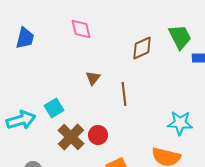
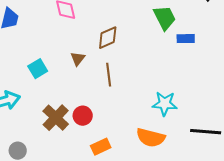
brown diamond: (142, 48) -> (108, 38), moved
cyan square: (54, 108) -> (38, 69), moved

